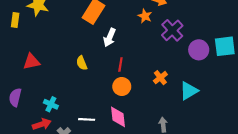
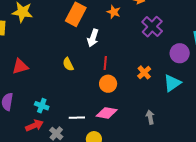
orange star: (145, 16) -> (114, 12), moved
purple circle: (199, 50) -> (180, 53), moved
pink diamond: (118, 117) -> (107, 113), turned -70

